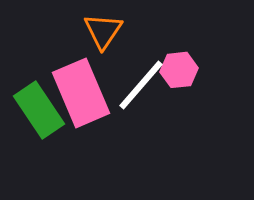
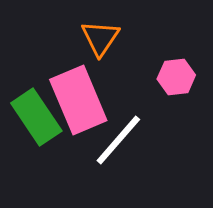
white line: (141, 85) -> (118, 140), moved

